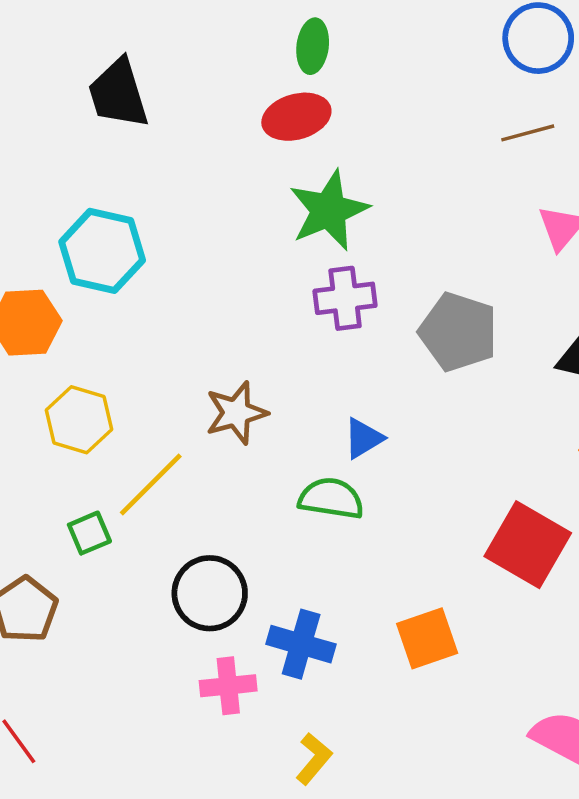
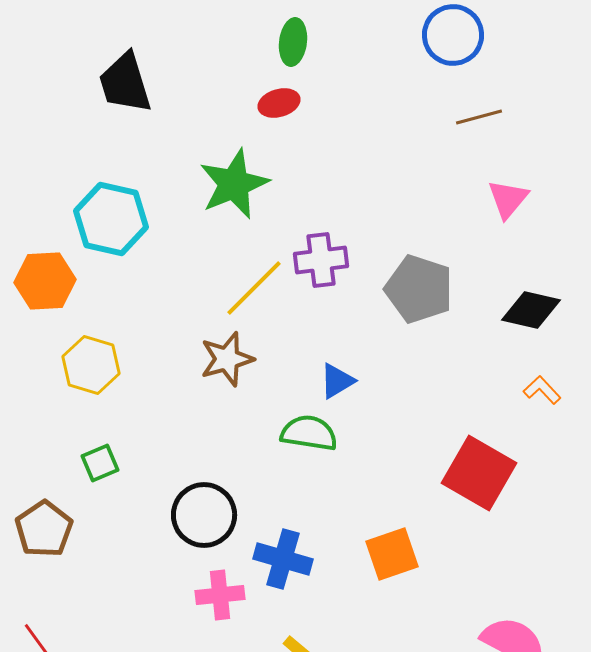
blue circle: (538, 38) -> (453, 35), moved
red ellipse: (296, 117) -> (279, 103), size x0.7
green star: (329, 210) -> (234, 184), moved
yellow line: (151, 485) -> (254, 288), moved

